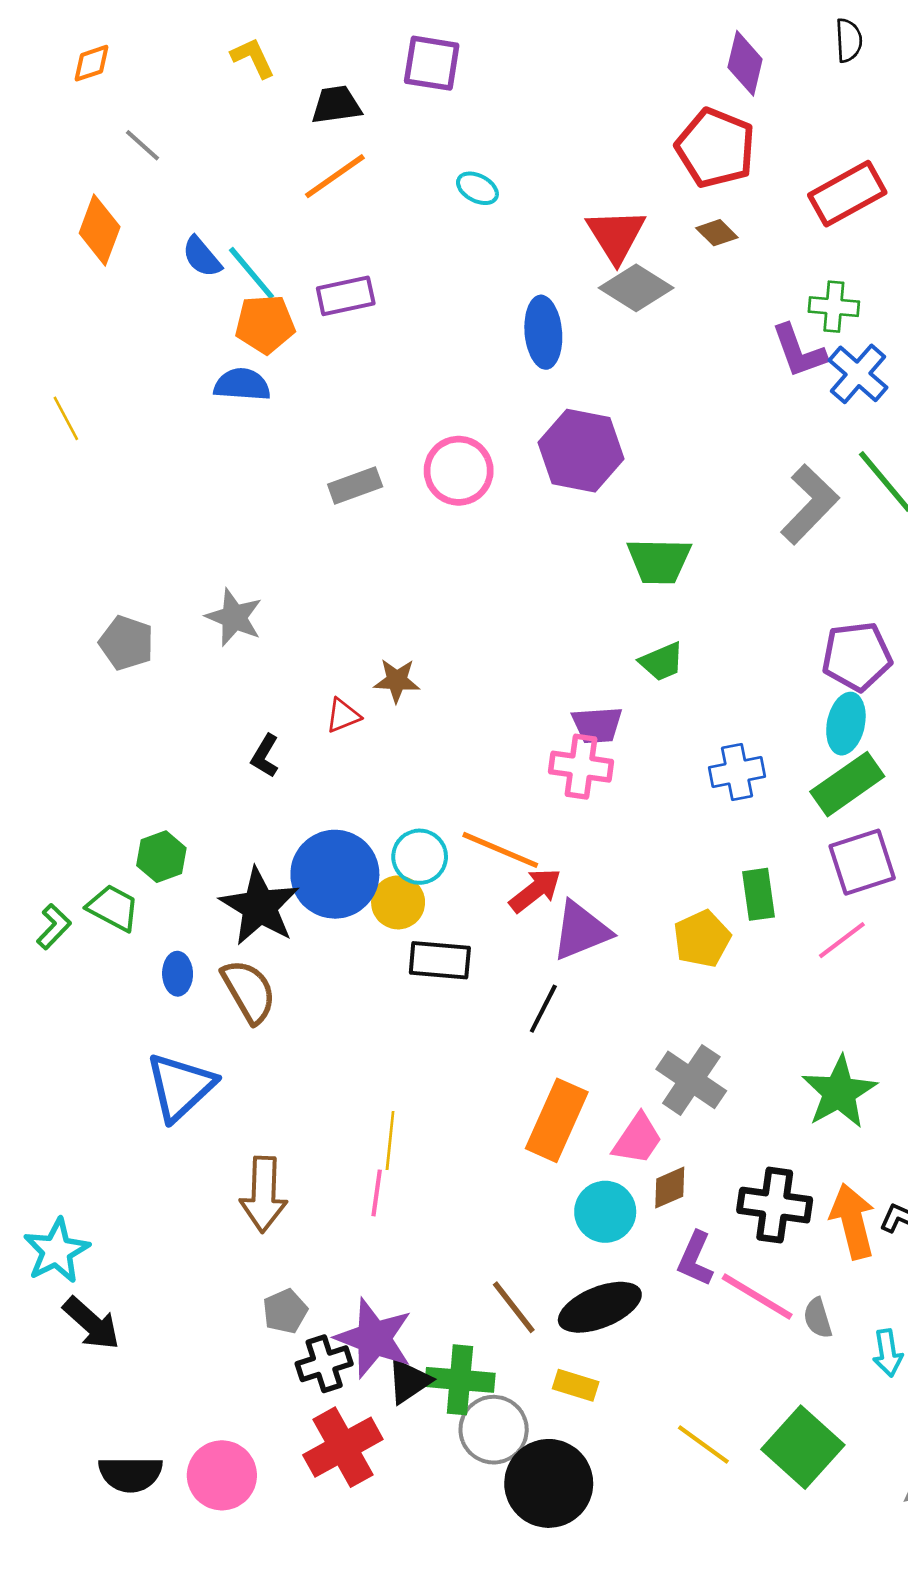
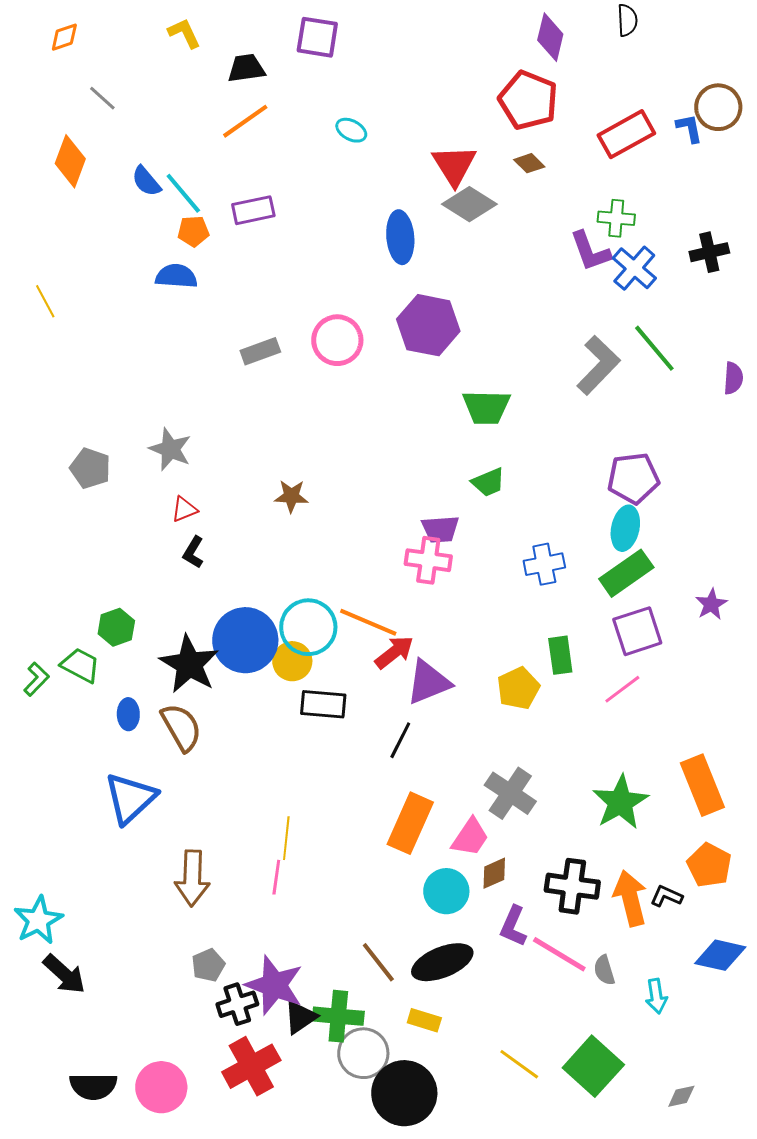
orange pentagon: (265, 324) -> (193, 231), size x0.7
red triangle: (343, 715) -> (184, 509), moved
cyan circle: (420, 857) -> (308, 627), size x1.4

